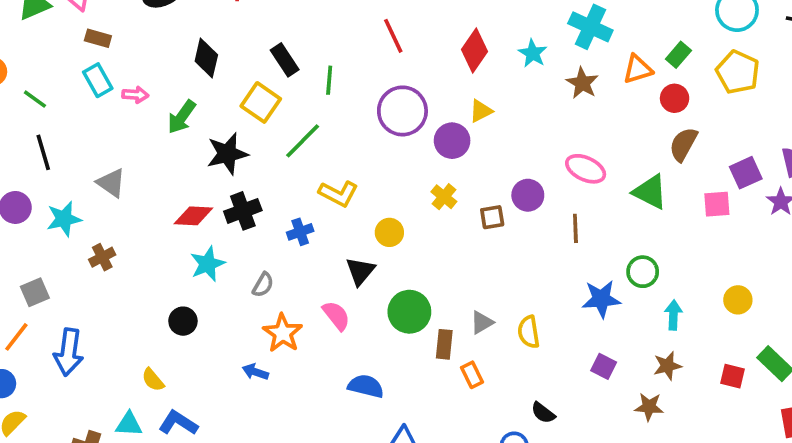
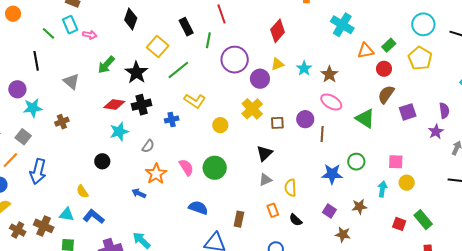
red line: (393, 36) -> (222, 14), moved
cyan star: (533, 53) -> (304, 68), moved
black rectangle: (285, 60) -> (186, 27), moved
green line: (329, 80) -> (208, 40), moved
brown star: (582, 83) -> (329, 74), moved
green line: (35, 99) -> (48, 33), moved
green arrow: (182, 117) -> (106, 65), moved
black star: (227, 154) -> (136, 73), turned -30
purple square: (746, 173) -> (408, 112), moved
purple circle: (528, 195) -> (305, 119), moved
yellow cross: (444, 197) -> (252, 109), size x1.5
pink square: (717, 204) -> (396, 162), moved
cyan star: (64, 219) -> (33, 108), moved
black triangle: (360, 271) -> (264, 153), moved
gray square: (35, 292) -> (23, 137), turned -35
green circle: (409, 312) -> (215, 168), moved
cyan arrow: (673, 315) -> (382, 189), moved
brown rectangle: (444, 344) -> (239, 219), moved
brown star: (667, 366) -> (359, 207), moved
orange rectangle: (472, 375) -> (273, 210), moved
brown star: (649, 407) -> (343, 234), moved
black semicircle: (543, 413) -> (296, 220), moved

